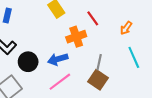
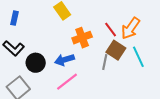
red line: (93, 18) -> (111, 30), moved
orange arrow: (126, 28) -> (130, 28), size x1.6
brown square: (98, 80) -> (116, 50), moved

